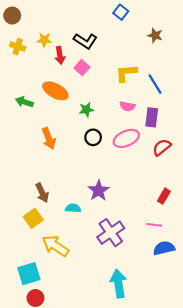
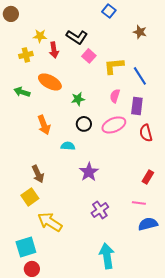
yellow cross: (18, 47) -> (26, 55), moved, turned -32
pink square: (82, 68) -> (89, 56), moved
pink semicircle: (127, 106) -> (115, 96), turned 96
red semicircle: (162, 147) -> (146, 133), turned -66
cyan semicircle: (73, 208) -> (68, 146), moved
purple cross: (111, 233) -> (100, 210), size x0.7

